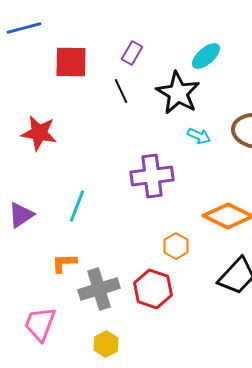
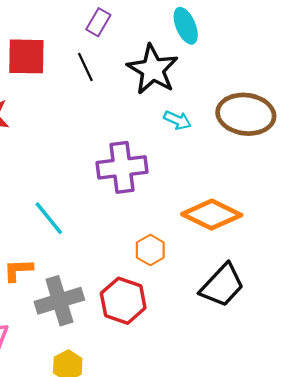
cyan ellipse: (206, 56) -> (186, 26), turned -72
red square: (71, 62) -> (26, 56), moved
cyan line: (77, 206) -> (49, 218), moved, turned -60

